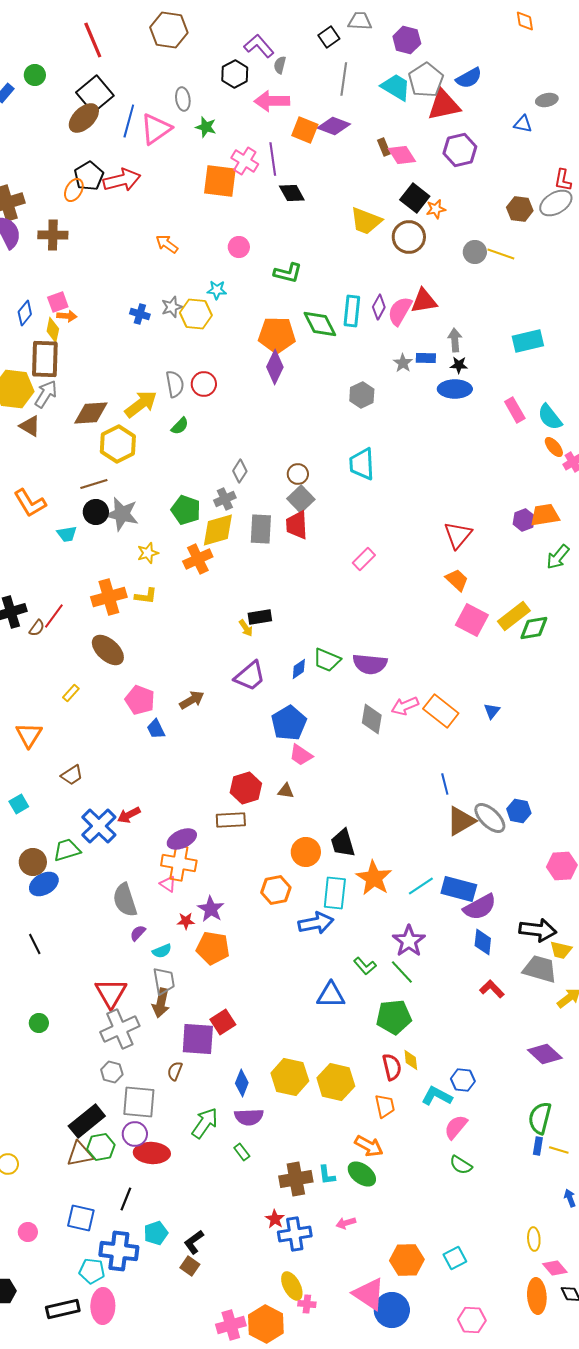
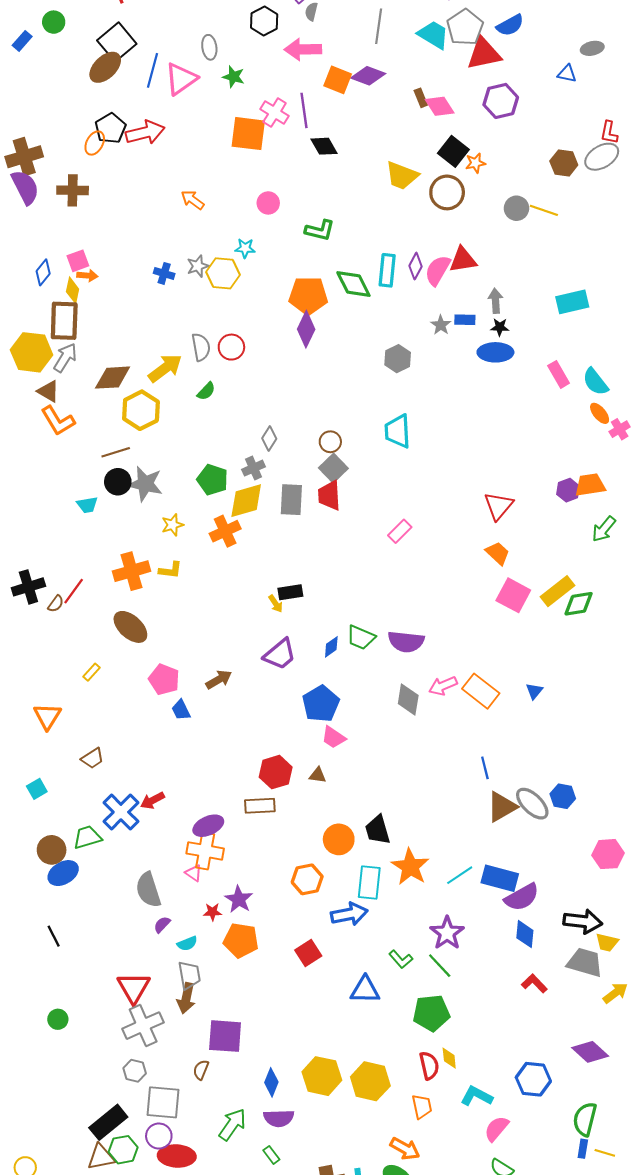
orange L-shape: (30, 503) -> (58, 421), moved
red square: (223, 1022) -> (308, 953), moved
blue hexagon: (463, 1080) -> (533, 1079), moved, size x1.4

